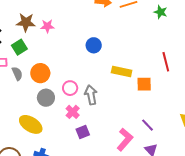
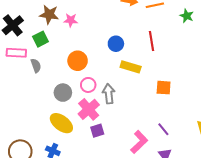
red line: (166, 62) -> (151, 41), moved
yellow rectangle: (122, 71) -> (131, 67), moved
orange circle: (40, 73) -> (78, 61), moved
pink cross: (73, 112) -> (89, 109), size x1.5
yellow ellipse: (31, 124) -> (61, 123), moved

